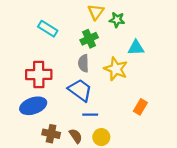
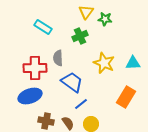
cyan triangle: (136, 48) -> (133, 63), moved
gray semicircle: (83, 63) -> (58, 58), moved
orange rectangle: (140, 107) -> (126, 97), size x1.5
blue line: (90, 115) -> (81, 104), turned -40

